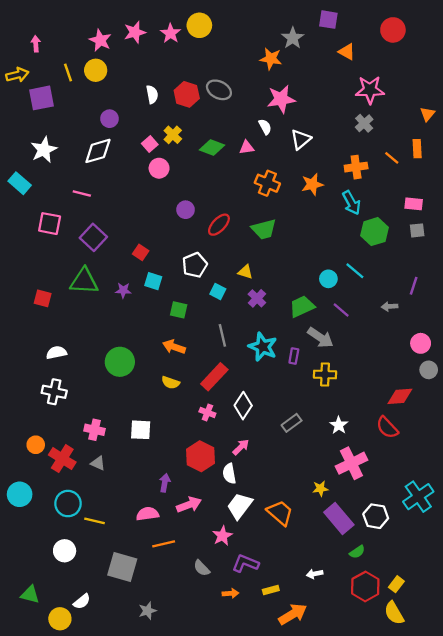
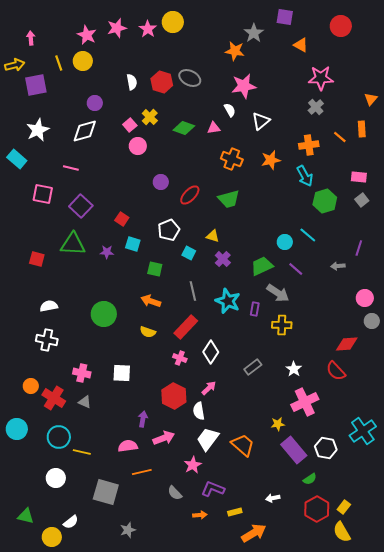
gray square: (417, 230) -> (362, 200), turned -32

